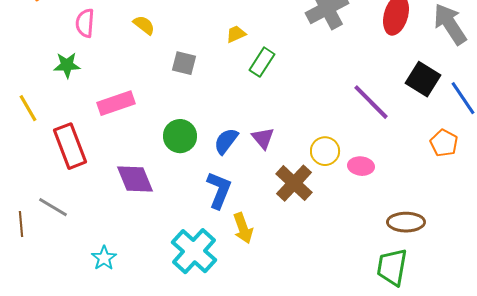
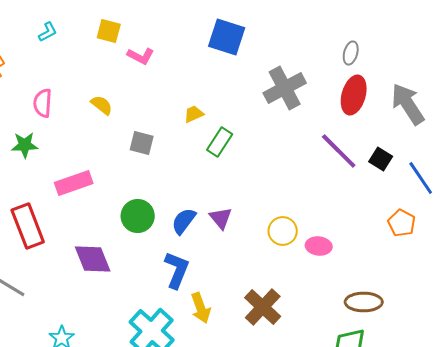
black square: (423, 79) -> (381, 159), size x0.7
purple line: (371, 102) -> (339, 151), moved
brown cross: (294, 183) -> (263, 307), moved

